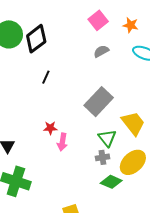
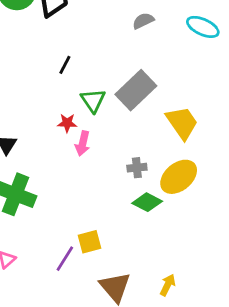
black line: (46, 77) -> (65, 65), moved
green triangle: (107, 138) -> (93, 100), moved

